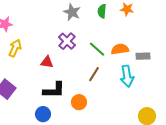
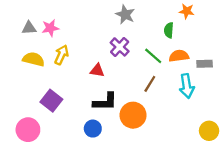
green semicircle: (102, 11) -> (169, 30), moved
orange circle: (79, 102) -> (133, 115), size x1.5

